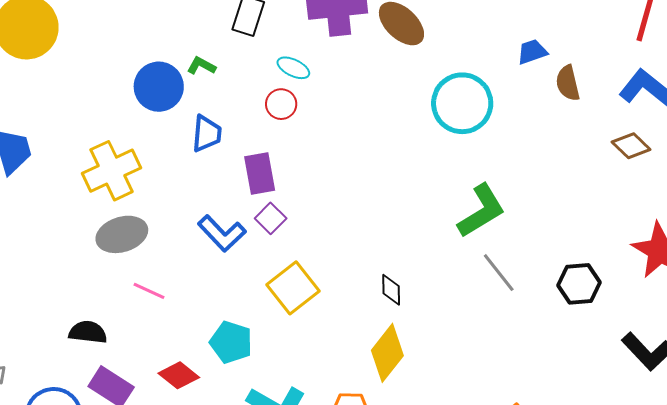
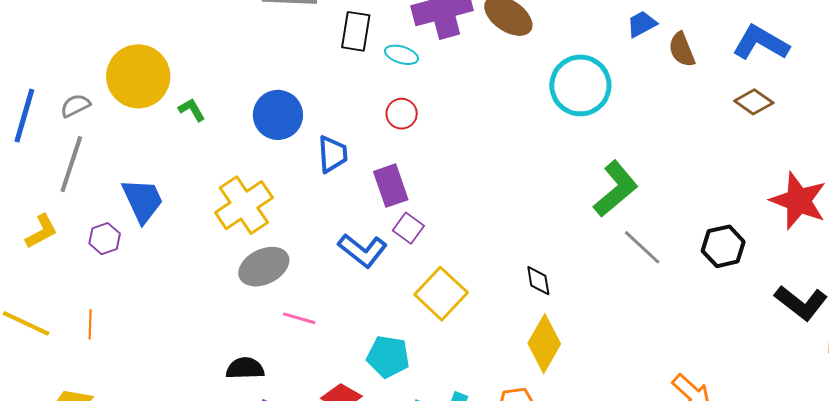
green L-shape: (201, 66) -> (192, 110), moved, turned 40
cyan ellipse: (293, 68) -> (401, 55), moved

